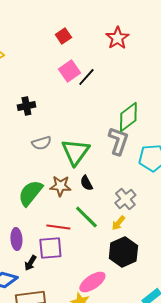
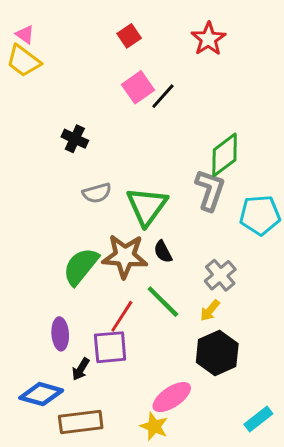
black cross: (26, 106) -> (75, 139), turned 36
brown star: (60, 186) -> (125, 256), size x1.4
red line: (58, 227) -> (122, 316), turned -65

